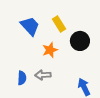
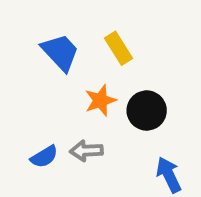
black circle: (80, 41) -> (147, 110), moved
blue semicircle: (22, 78) -> (44, 157), turned 56

